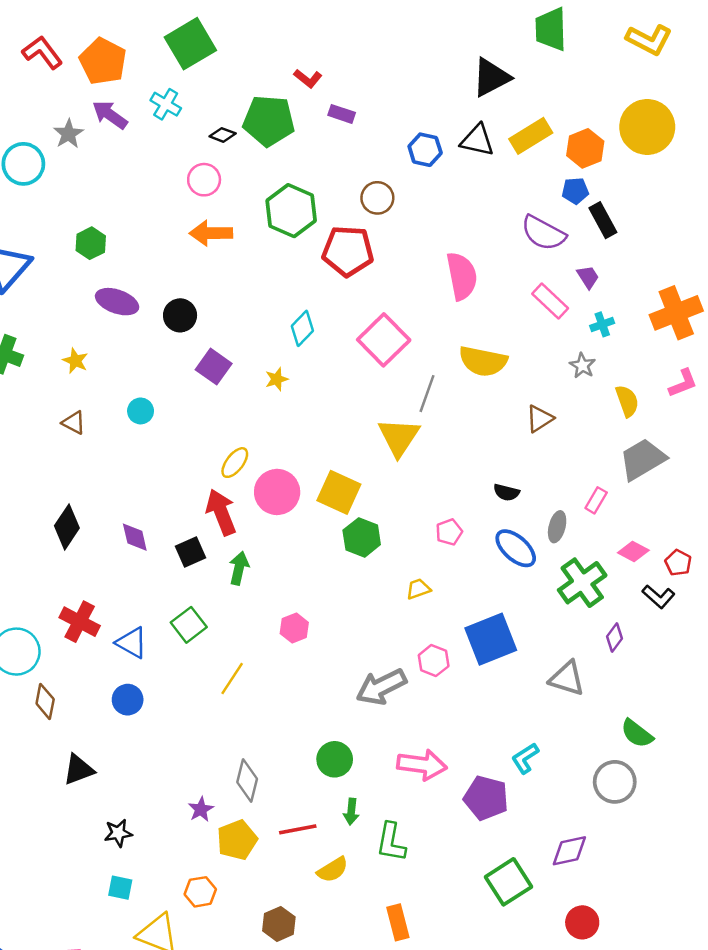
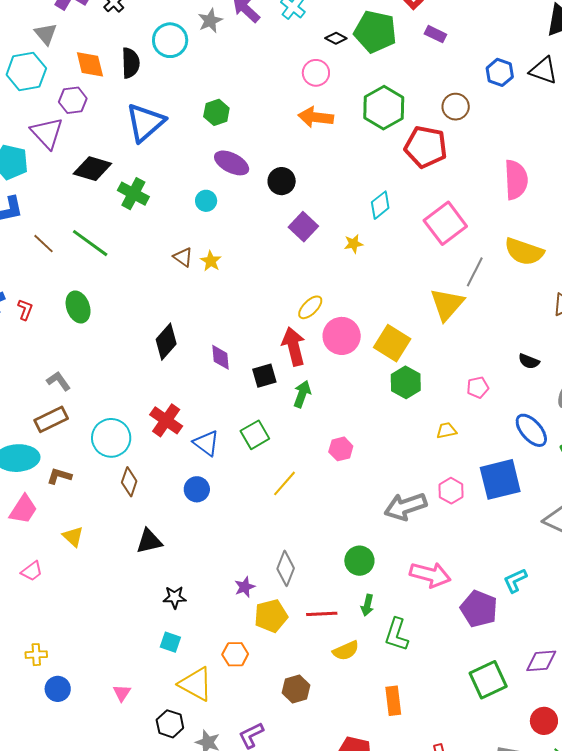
yellow star: (75, 361) -> (211, 261), moved
cyan circle: (141, 411) -> (206, 201), moved
blue ellipse: (516, 548) -> (531, 430), moved

